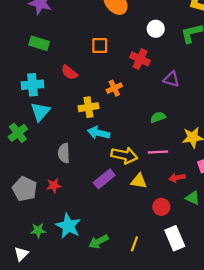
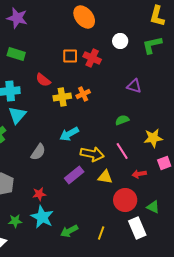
red cross: (140, 59) -> (92, 58), moved
yellow cross: (88, 107) -> (62, 97), moved
cyan arrow: (99, 133) -> (69, 134), turned -42
pink line: (158, 152) -> (122, 151), turned 60
gray semicircle: (64, 153) -> (38, 152), turned -144
red star: (54, 186) -> (39, 194), moved
green triangle: (193, 198) -> (153, 207), moved
red circle: (161, 207) -> (125, 200), size x1.5

